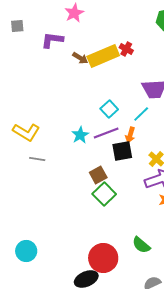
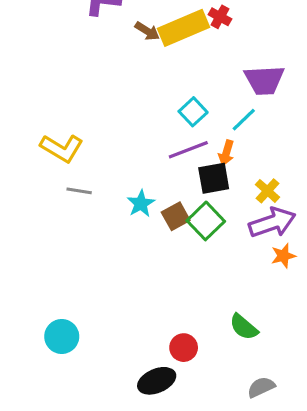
cyan star: (80, 135) -> (141, 204), moved
green square: (104, 194) -> (206, 221), moved
red circle: (103, 258) -> (184, 348), size x0.6

